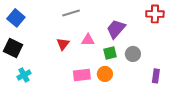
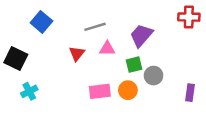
gray line: (71, 13) -> (95, 27), moved
blue square: (16, 18) -> (41, 22), moved
gray circle: (133, 54) -> (153, 76), moved

